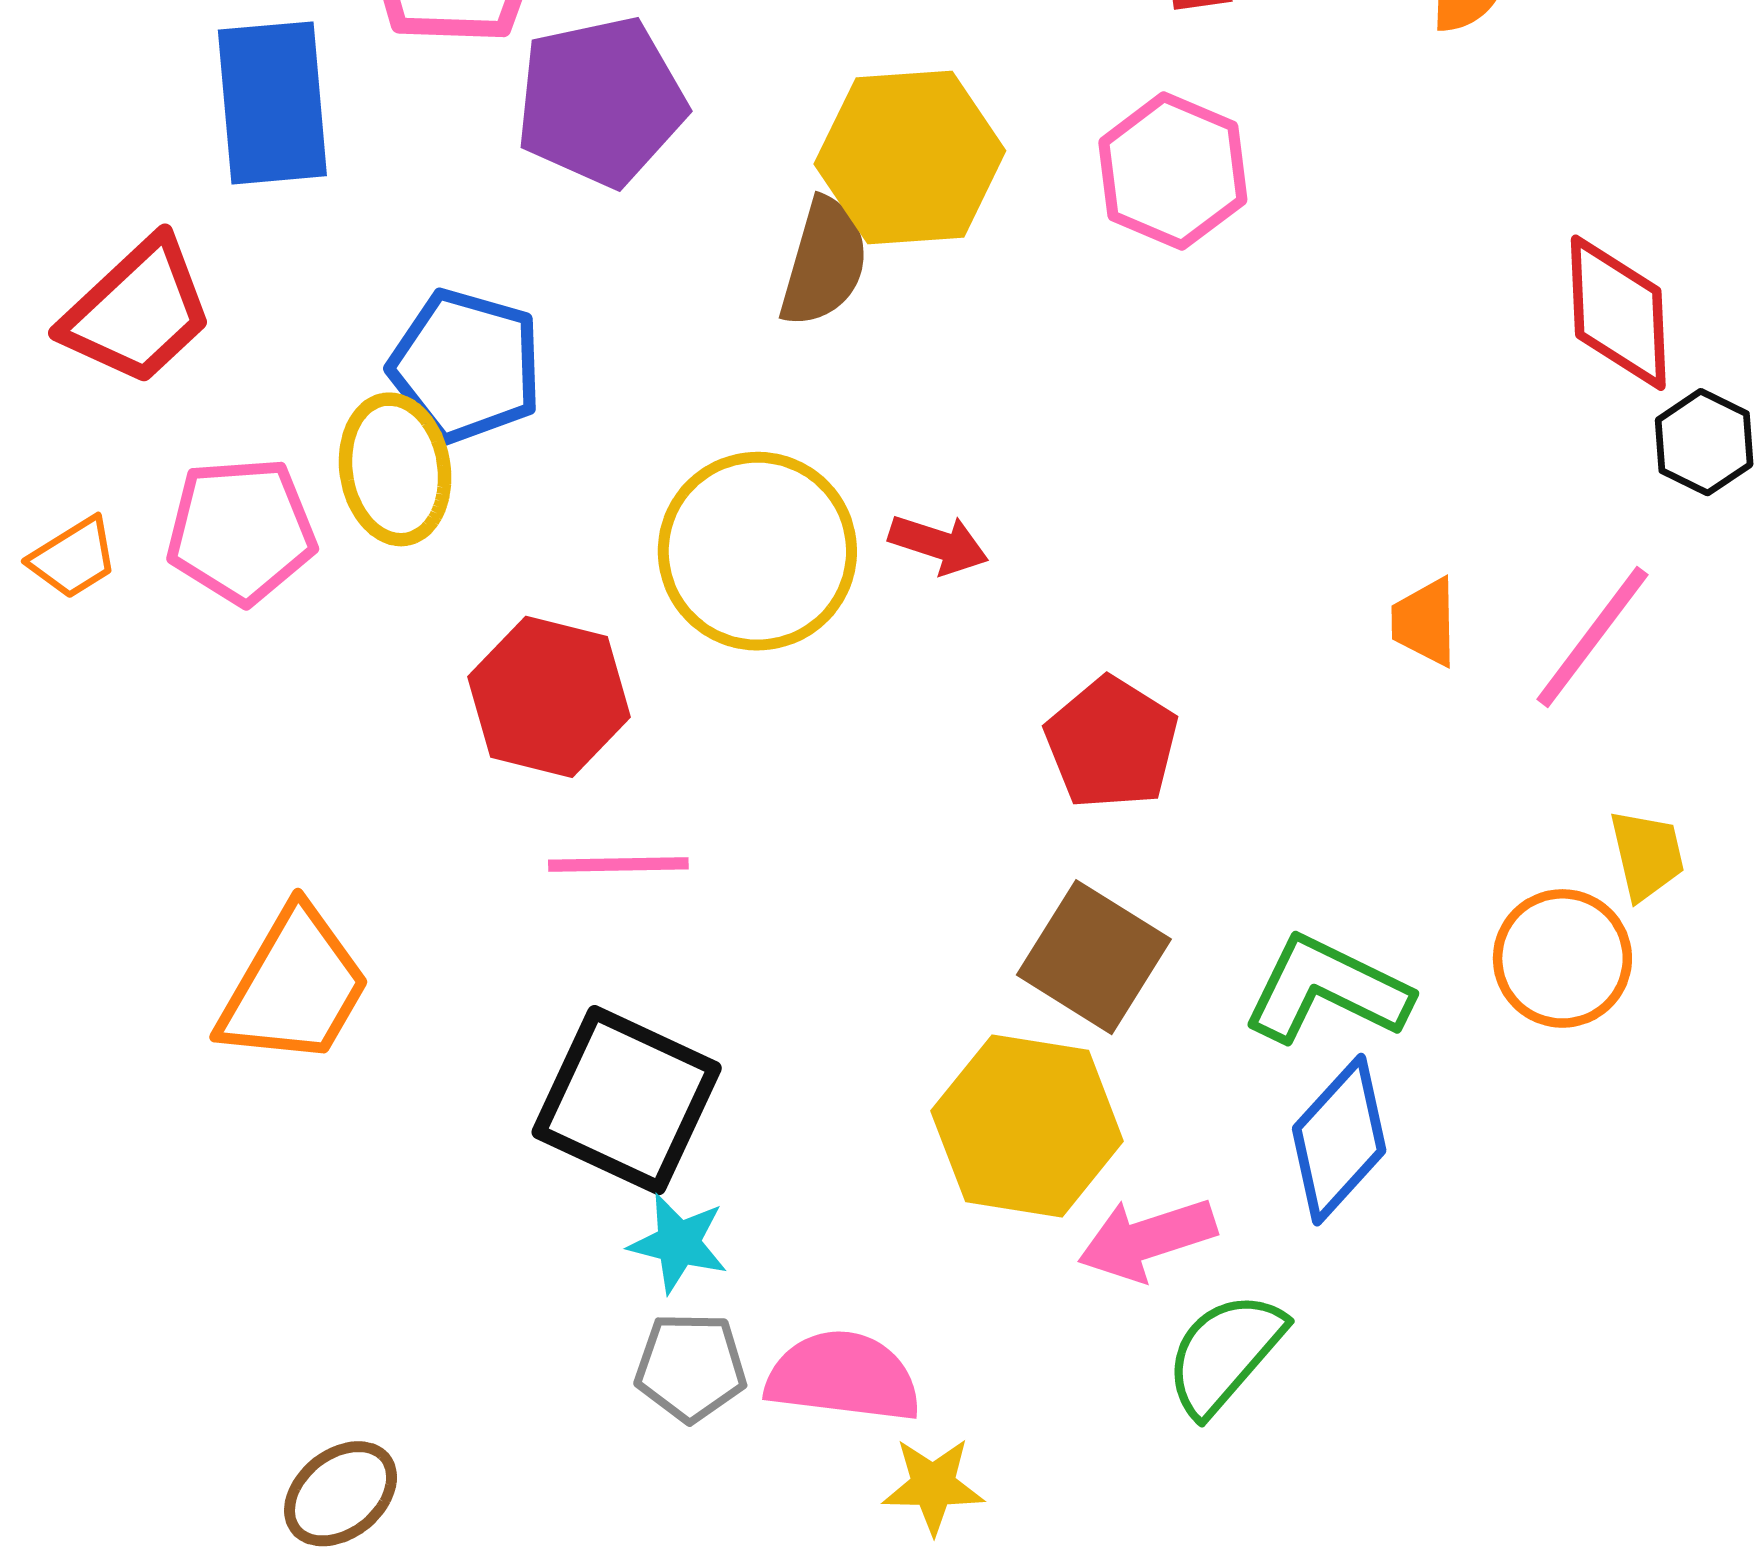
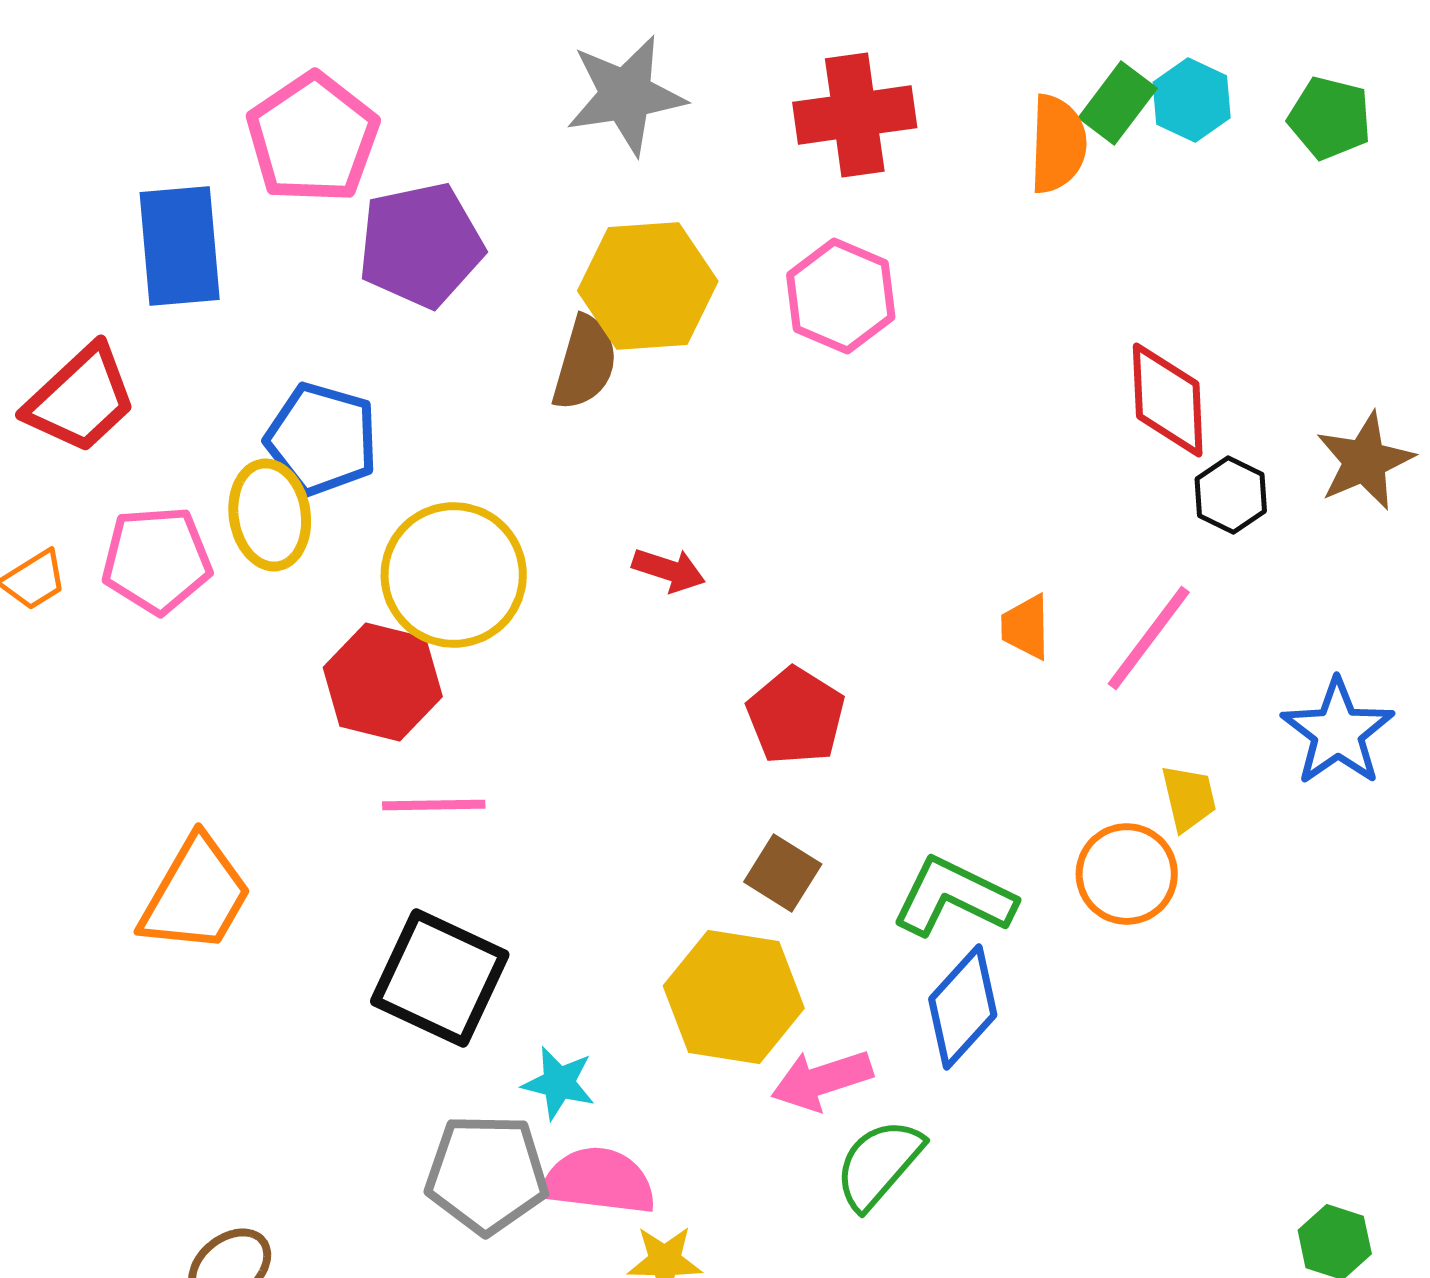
yellow circle: (757, 551) -> (454, 575), moved
brown square: (1094, 957) -> (783, 873), size x0.7
cyan star: (678, 1243) -> (559, 1083), moved
gray pentagon: (691, 1367) -> (487, 1174), size x1.5

